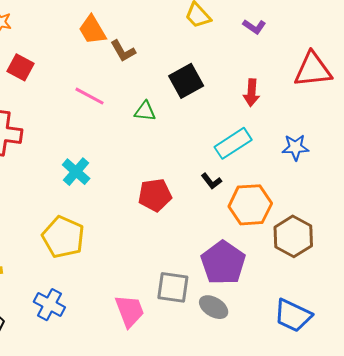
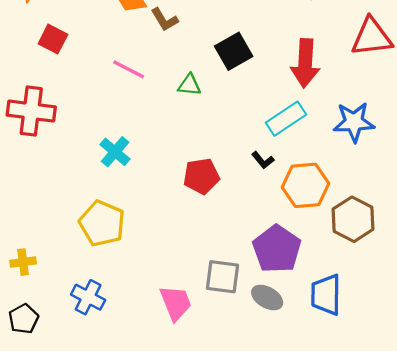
red arrow: (251, 93) -> (305, 63), size x1.6
blue star: (295, 147) -> (354, 122), size x1.4
blue trapezoid: (293, 315) -> (326, 295), moved, turned 66

